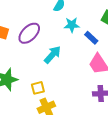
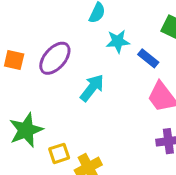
yellow square: (38, 88) -> (59, 153), moved

